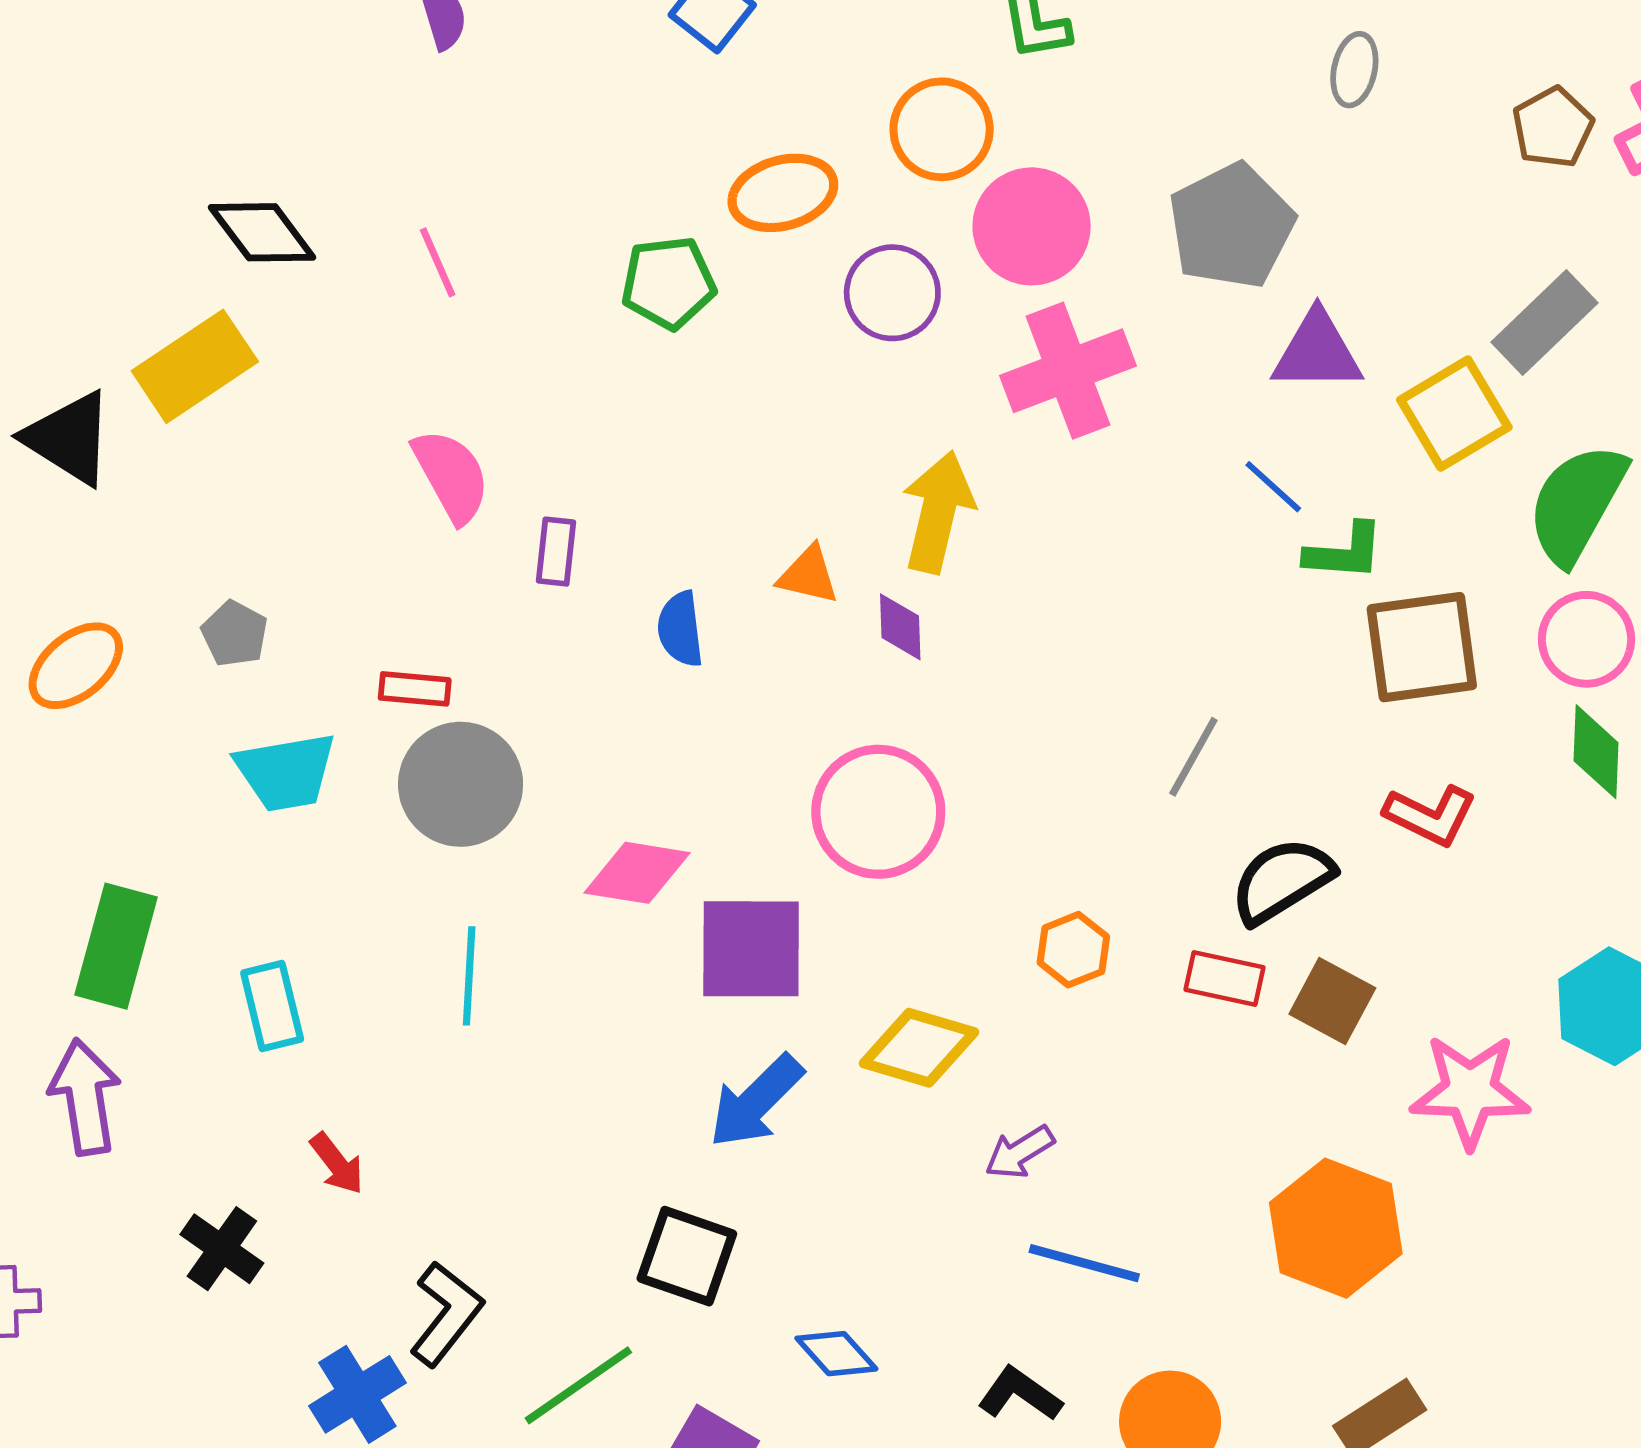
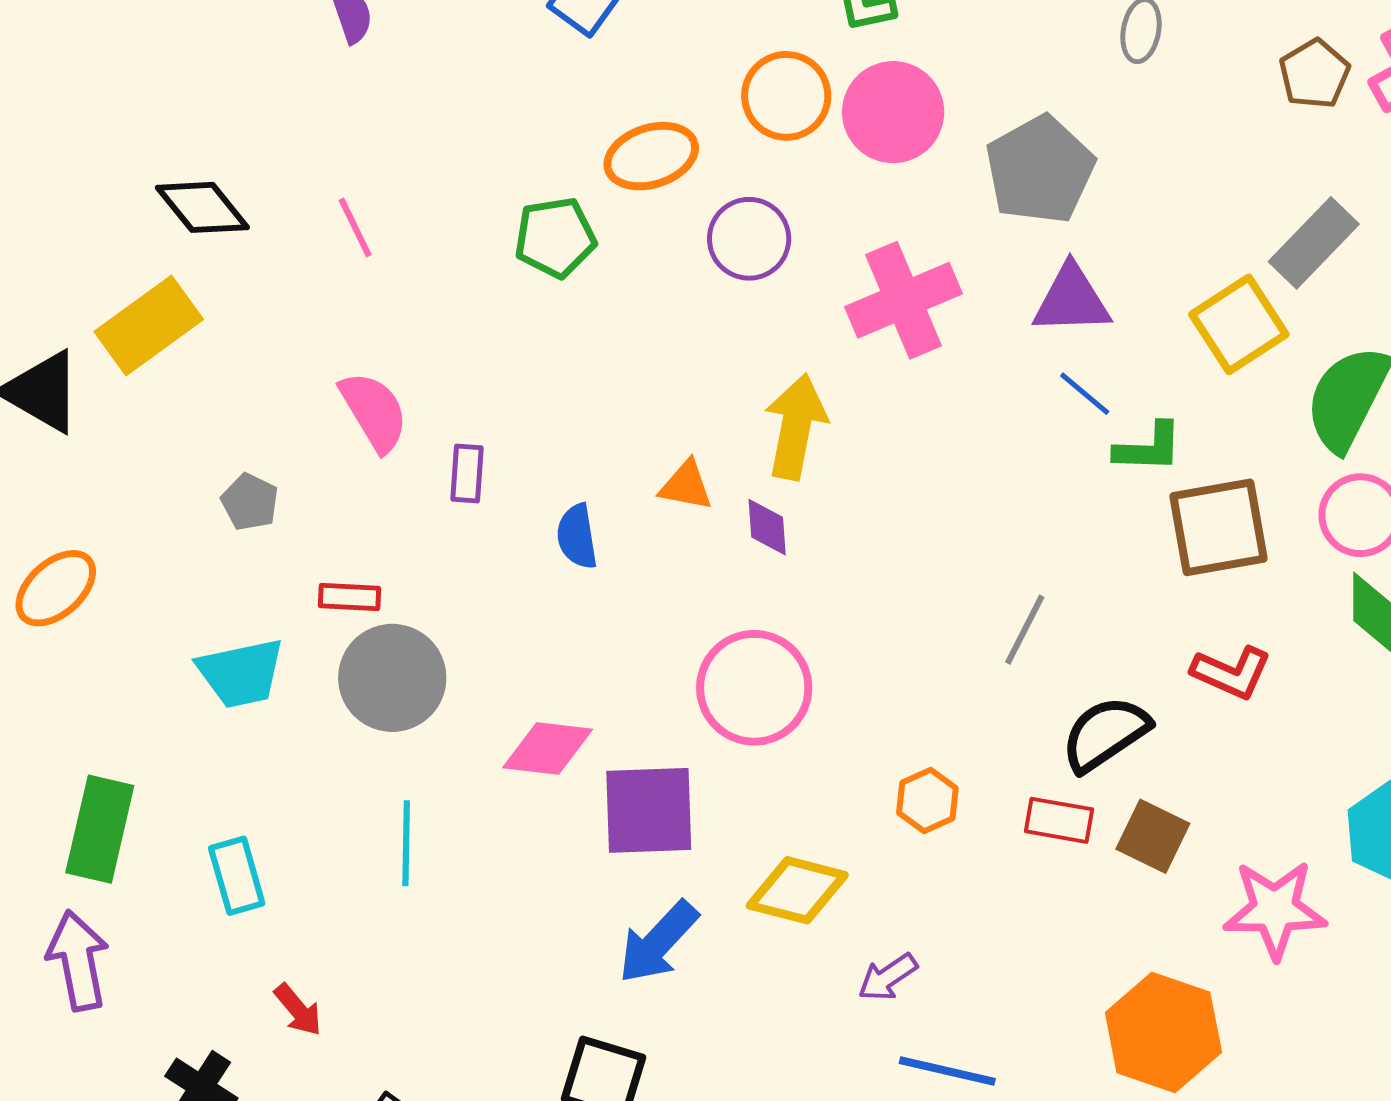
pink circle: (1032, 226) -> (893, 112), moved
purple triangle: (1317, 352) -> (1071, 300), moved
gray pentagon: (235, 634) -> (250, 502), moved

